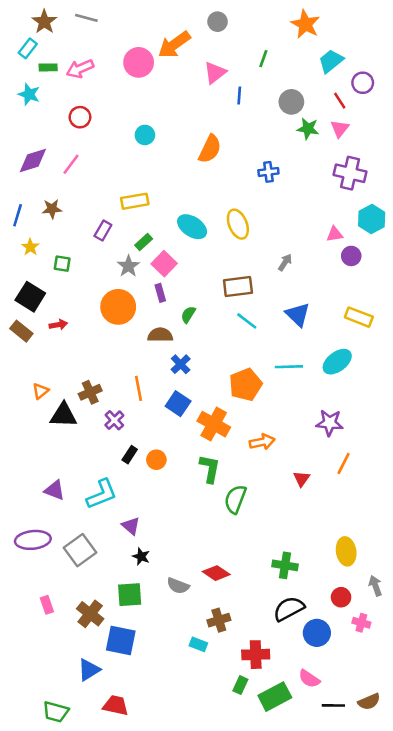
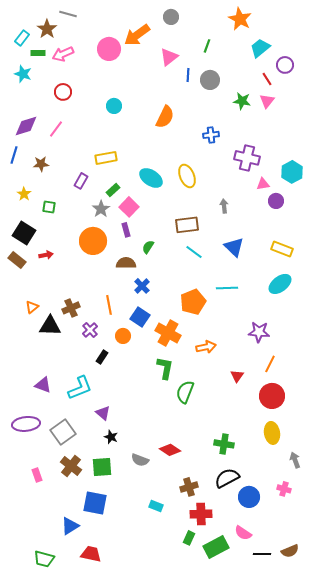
brown star: (44, 22) -> (47, 29), moved
gray circle: (291, 102) -> (210, 80), moved
purple cross: (350, 173) -> (247, 158), moved
blue line: (18, 215) -> (14, 155), moved
gray arrow: (285, 262) -> (224, 206), turned -40
cyan ellipse: (337, 362) -> (280, 284), moved
orange circle: (156, 460) -> (123, 336), moved
red circle: (341, 597) -> (272, 396), moved, size x1.6
brown cross: (90, 614) -> (71, 466), moved
brown cross: (219, 620) -> (189, 487), moved

